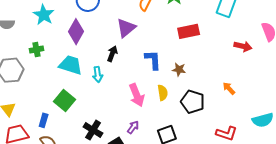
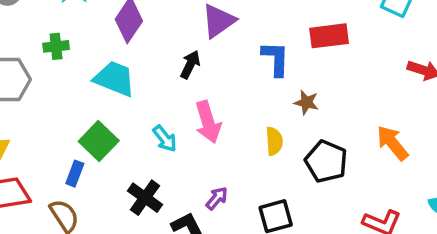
blue L-shape: (153, 60) -> (276, 59), moved
cyan arrow: (98, 74) -> (165, 139), moved, turned -35
orange arrow: (229, 88) -> (392, 143), size x1.5
pink arrow: (137, 95) -> (208, 122), moved
blue rectangle: (44, 120) -> (75, 174), moved

